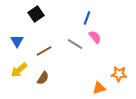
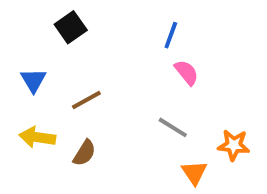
gray line: (75, 44) -> (173, 127), moved
yellow arrow: (19, 70) -> (37, 137), turned 48
orange triangle: (99, 88) -> (194, 173), turned -48

